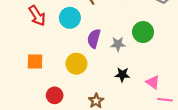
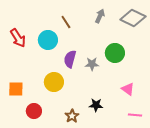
orange square: (35, 61) -> (16, 89), moved
black star: (122, 75) -> (96, 105), moved
pink triangle: (153, 82) -> (128, 89), moved

